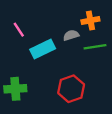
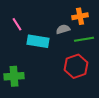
cyan rectangle: (43, 49) -> (38, 41), turned 35
red hexagon: (71, 89) -> (76, 66), moved

